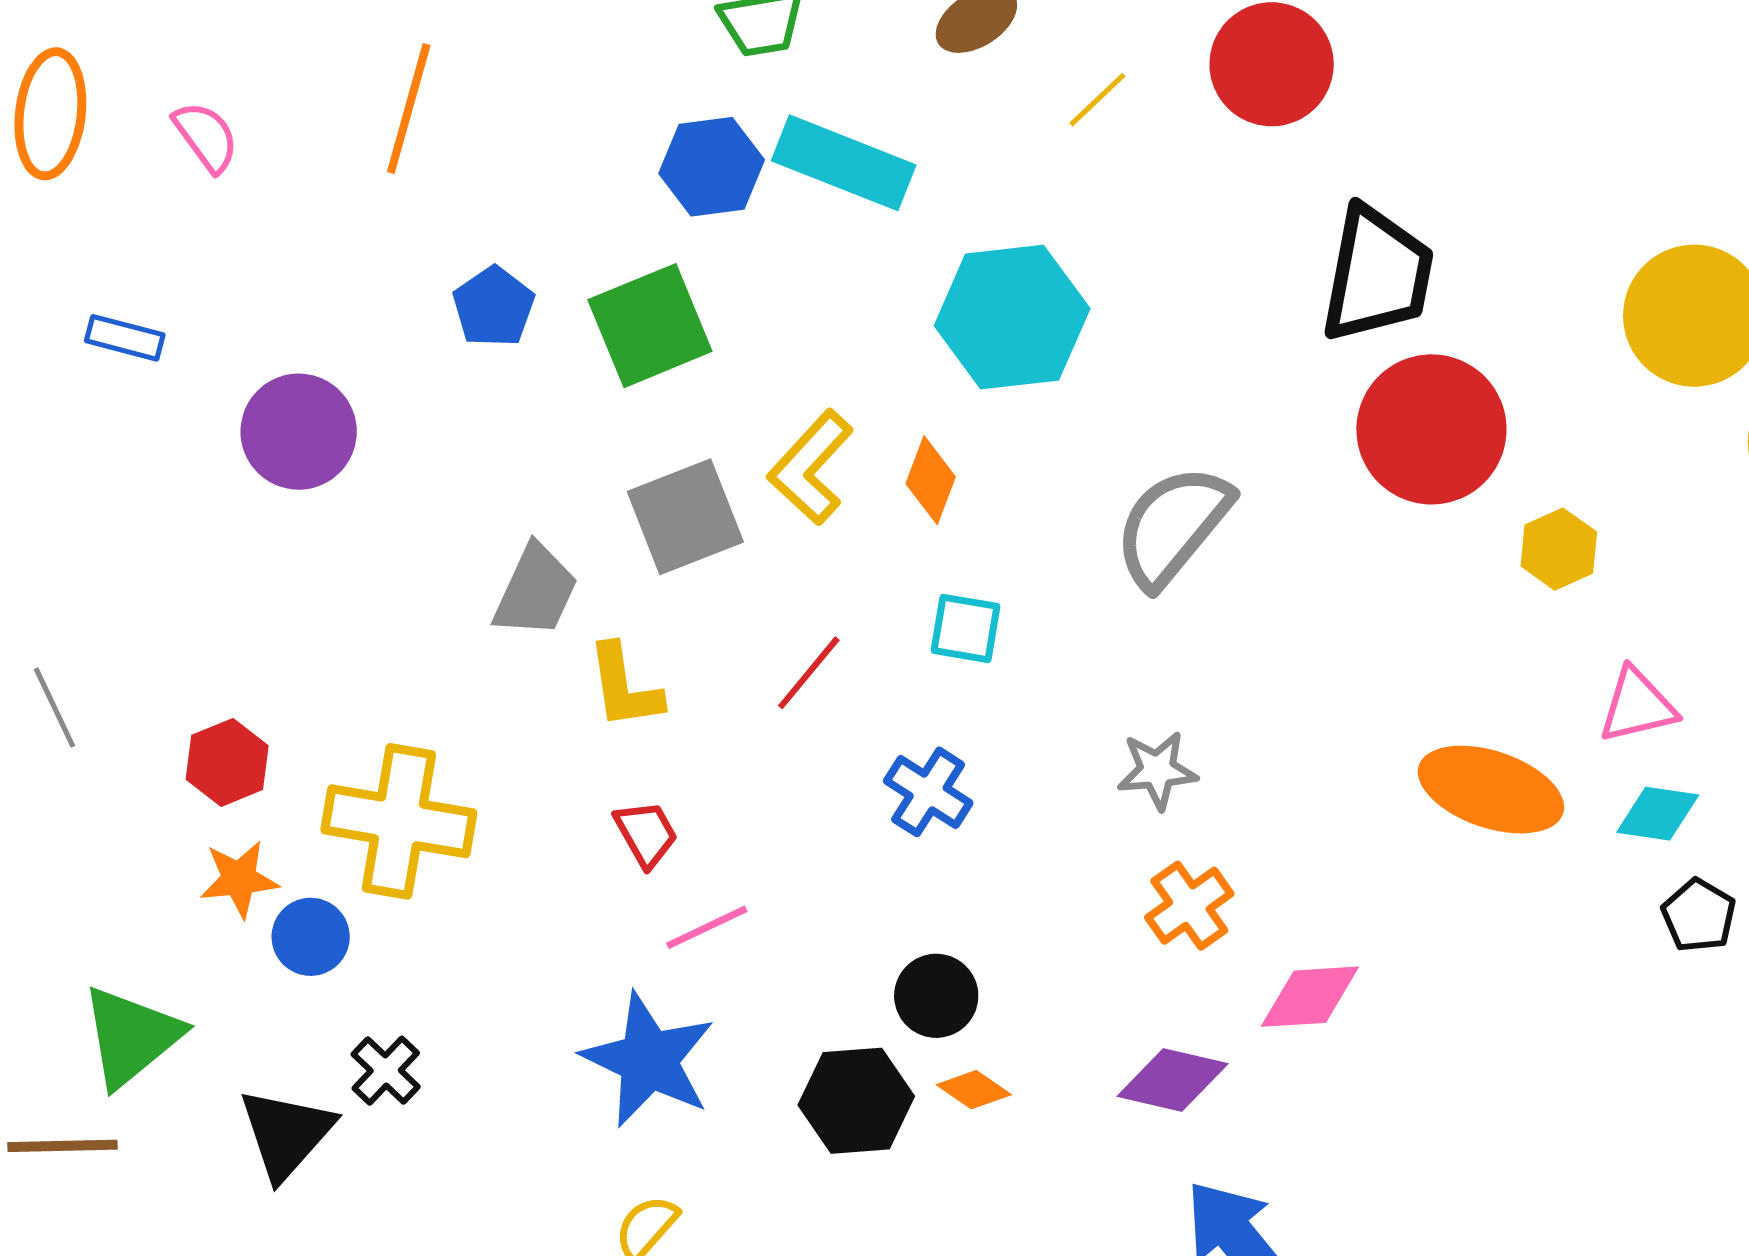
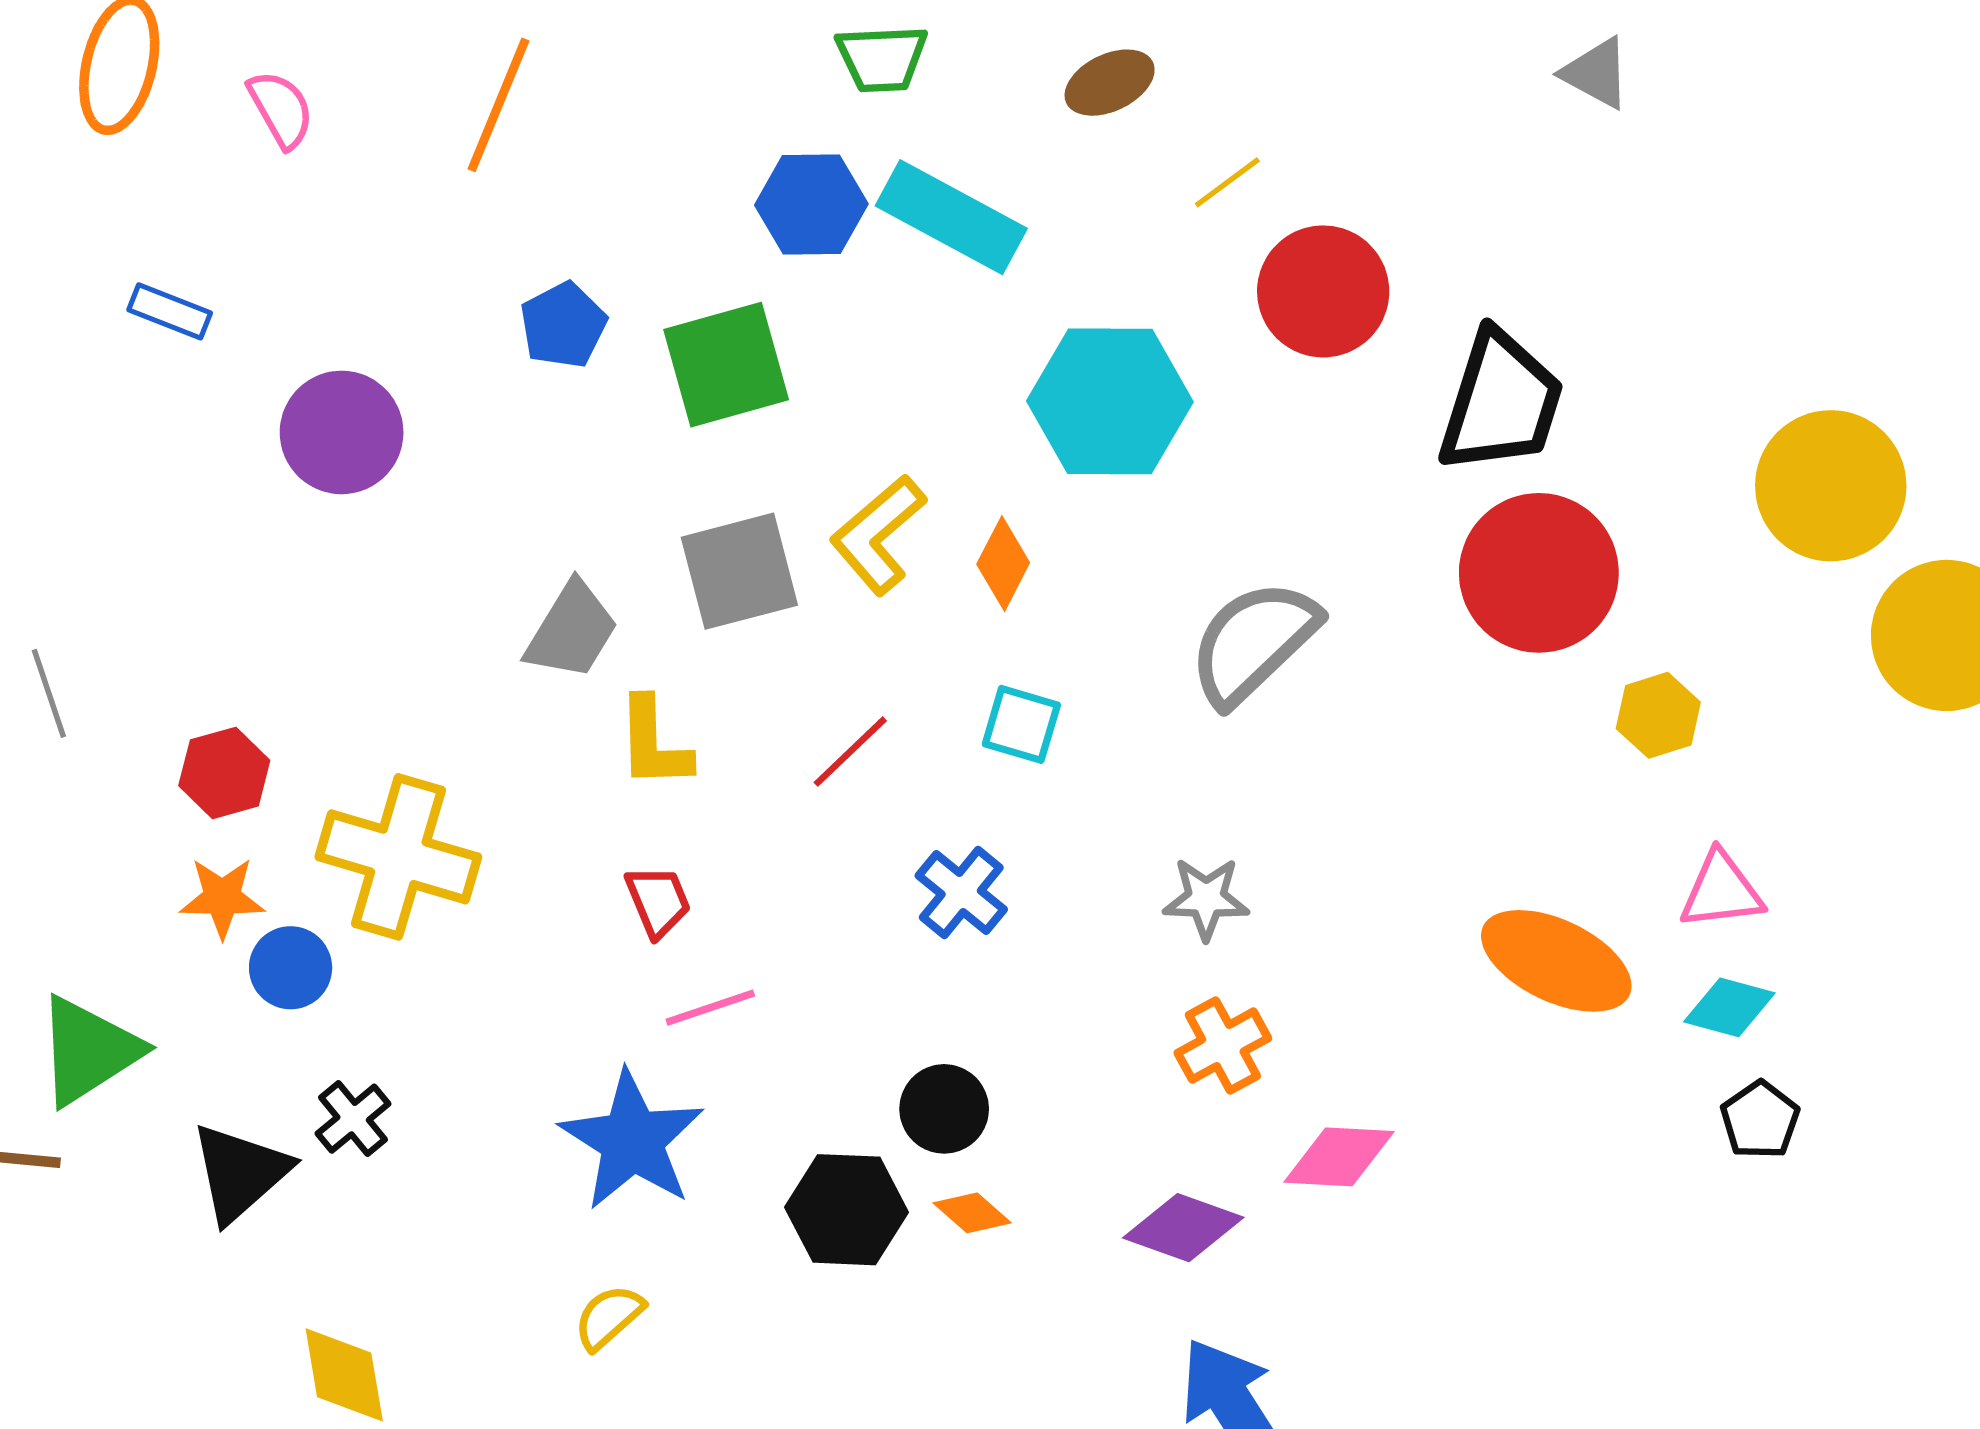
red circle: (1272, 64) -> (1323, 291), moved

